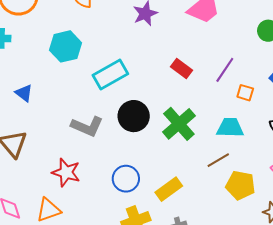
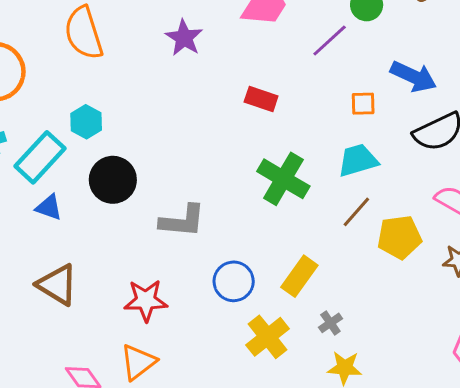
cyan hexagon: (65, 46) -> (86, 122), size x0.7
purple line: (225, 70) -> (330, 41), moved, turned 32
cyan rectangle: (110, 74) -> (40, 157), moved
black circle: (134, 116) -> (113, 180), moved
gray L-shape: (87, 126) -> (182, 221), moved

